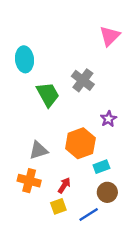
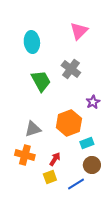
pink triangle: (110, 36) -> (79, 31), moved
cyan ellipse: (24, 59) -> (32, 42), moved

